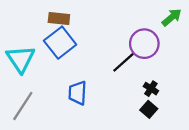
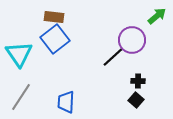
black cross: (151, 89) -> (138, 81), turned -32
blue trapezoid: (78, 93) -> (66, 102), moved

